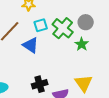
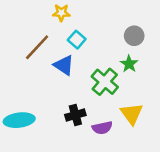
cyan square: (41, 25) -> (77, 40), turned -32
green cross: (63, 28) -> (105, 82), moved

